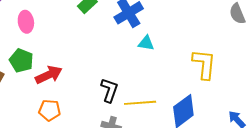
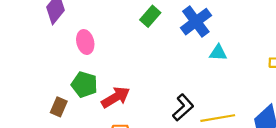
black L-shape: (109, 90) -> (183, 108), turned 35

